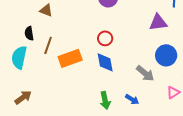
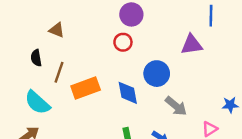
red circle: (105, 38) -> (123, 42), moved
blue circle: (166, 55) -> (157, 74), moved
cyan semicircle: (19, 57) -> (37, 102), moved, turned -60

